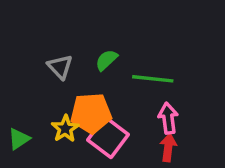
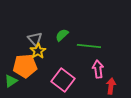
orange pentagon: (91, 113) -> (25, 66), moved
yellow star: (65, 129) -> (38, 51), moved
red arrow: (168, 147) -> (111, 86), moved

